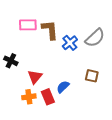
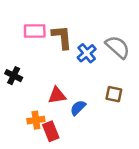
gray semicircle: (95, 38) -> (118, 47), turned -95
red triangle: (35, 77) -> (57, 95), moved, turned 42
red rectangle: (48, 97) -> (51, 131), moved

